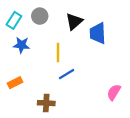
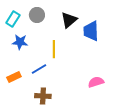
blue line: (67, 74) -> (39, 69), moved
pink semicircle: (114, 92) -> (96, 82), moved, turned 42

